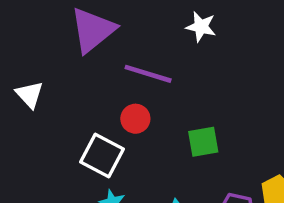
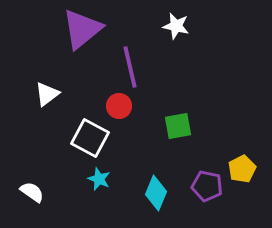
purple line: (148, 74) -> (130, 67), turned 60
white triangle: (30, 95) -> (47, 94), moved, turned 36

